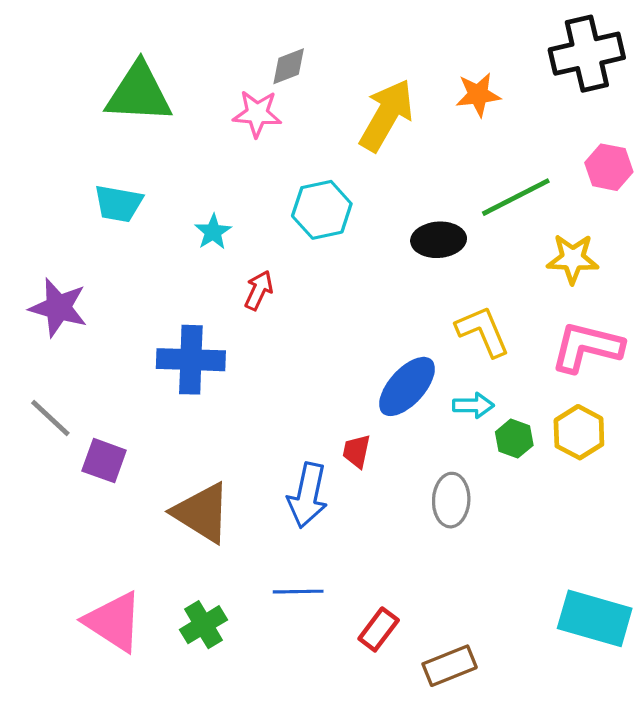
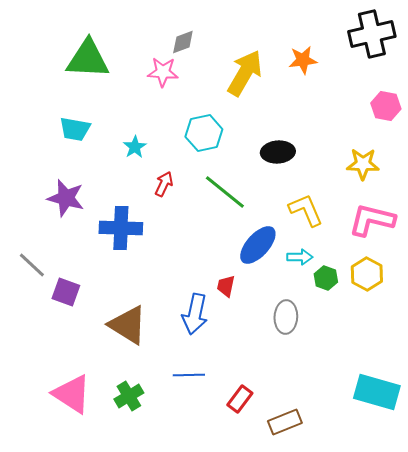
green line: (516, 197) -> (225, 192), moved, turned 66
purple star: (58, 308) -> (66, 198), moved

